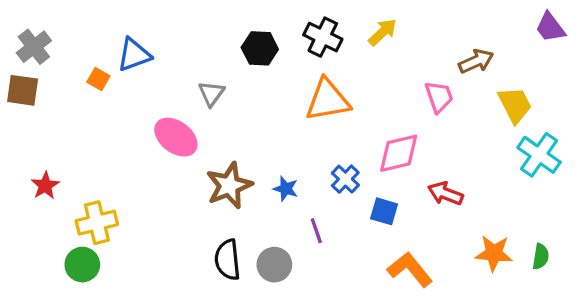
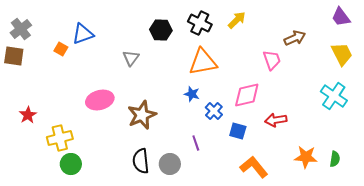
yellow trapezoid: (515, 105) -> (342, 54), moved
pink ellipse: (176, 137) -> (100, 100), moved, turned -52
blue star: (286, 189) -> (192, 94), moved
red arrow: (445, 194) -> (276, 120), turned -30
green circle: (82, 265) -> (71, 164), moved

